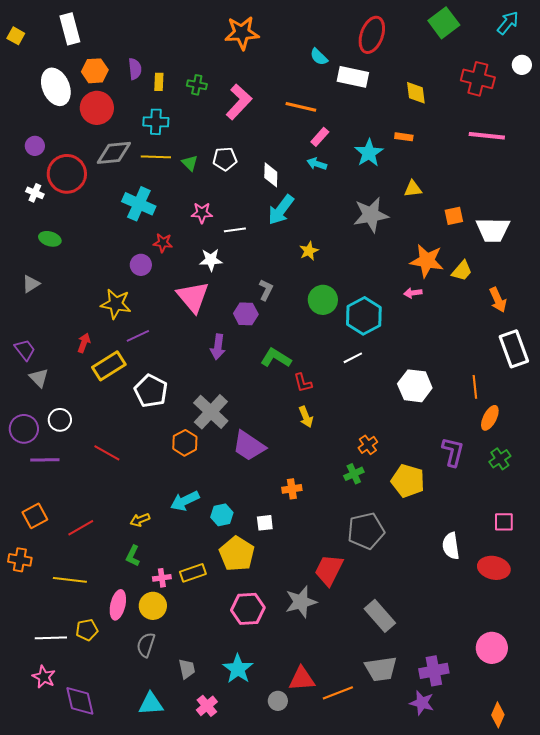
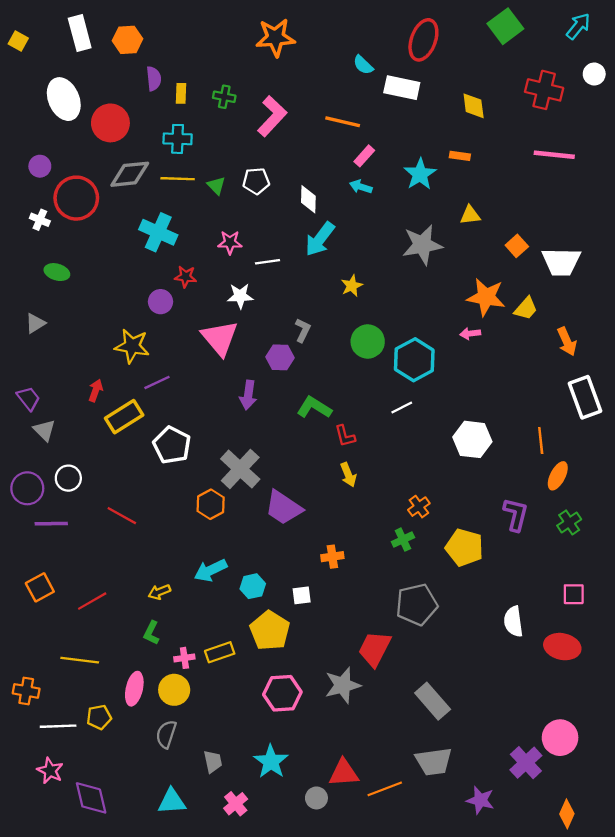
orange hexagon: (95, 71) -> (127, 40), moved
orange square: (454, 216) -> (517, 246), turned -30
orange cross: (20, 560) -> (26, 691), moved
purple cross: (434, 671) -> (526, 763), moved, turned -32

